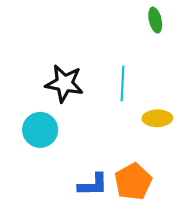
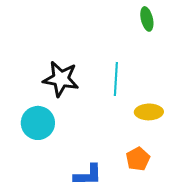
orange pentagon: (133, 182) -> (138, 159), moved, size x0.7

